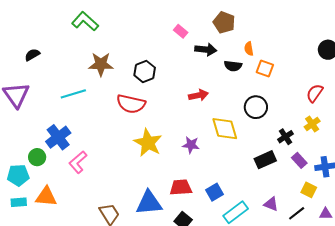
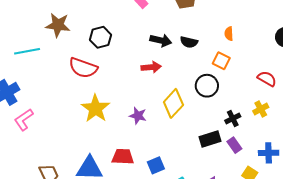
orange semicircle: (249, 49) -> (229, 34), moved
black arrow: (206, 50) -> (161, 40), moved
orange square: (265, 69) -> (221, 61), moved
red semicircle: (315, 93) -> (267, 79), turned 78
yellow diamond: (225, 129) -> (173, 103), turned 52
purple rectangle: (299, 160) -> (234, 145), moved

